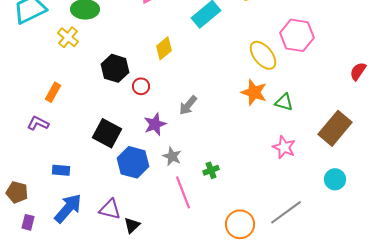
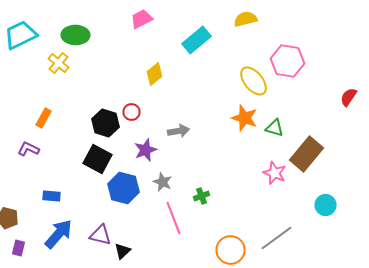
black hexagon: (115, 68) -> (106, 123), moved
gray arrow: (188, 105) -> (178, 131), turned -140
brown rectangle: (335, 128) -> (306, 154), moved

